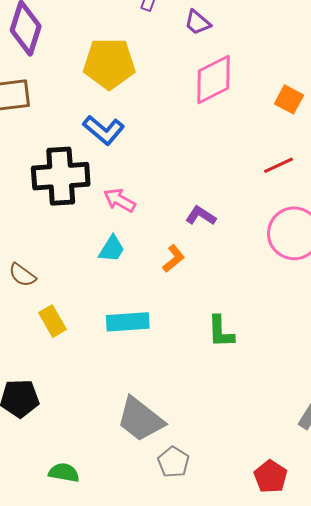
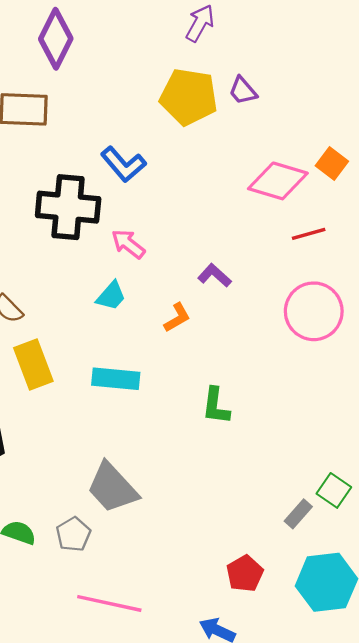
purple trapezoid: (198, 22) -> (243, 91), moved
yellow pentagon: (109, 64) -> (189, 97), moved
pink diamond: (213, 80) -> (278, 181), moved, turned 34
yellow rectangle: (53, 321) -> (33, 364), size x1.4
gray pentagon: (173, 462) -> (73, 534), moved

